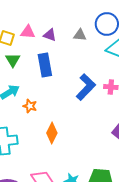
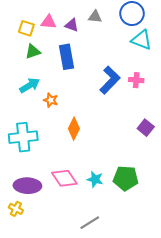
gray triangle: (80, 35) -> (95, 17), moved
green triangle: (13, 60) -> (33, 52), turned 42

